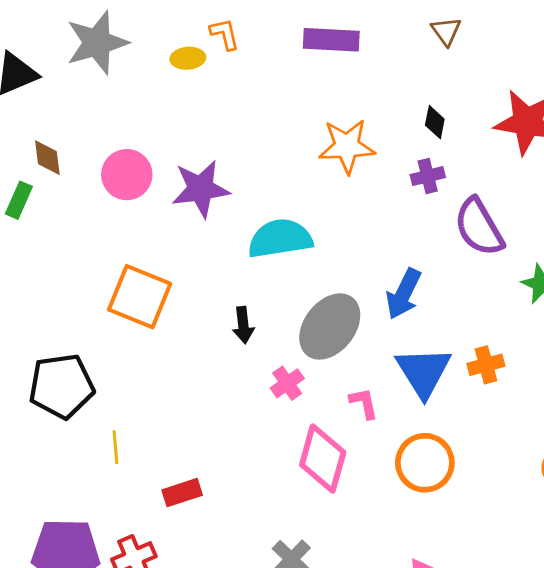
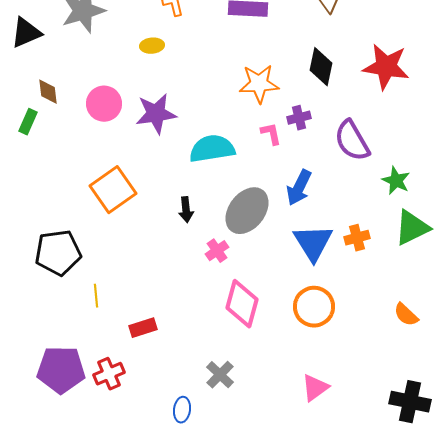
yellow ellipse: (188, 58) -> (152, 46), moved
black diamond: (435, 122) -> (321, 67), size x1.6
purple cross: (428, 176) -> (299, 118), moved
orange square: (140, 297) -> (113, 190), turned 33
pink L-shape: (364, 403) -> (271, 134), moved

